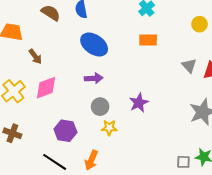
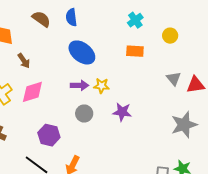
yellow circle: (199, 24) -> (170, 36), moved
purple star: (139, 103) -> (122, 112), turned 30
yellow star: (109, 128) -> (102, 86), moved

